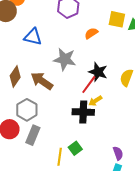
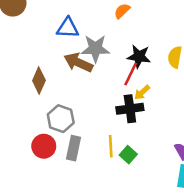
blue triangle: (33, 37) -> (68, 28), moved
brown arrow: (42, 81) -> (78, 63), moved
yellow line: (60, 157) -> (111, 146), moved

